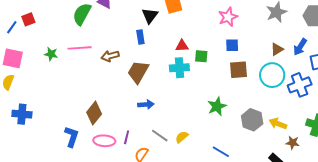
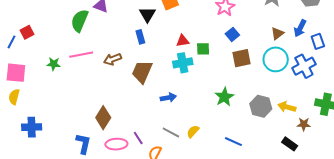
blue square: (232, 45) -> (232, 34), turned -32
blue arrow: (146, 105) -> (168, 98), moved
purple line: (127, 137) -> (138, 138), turned -40

